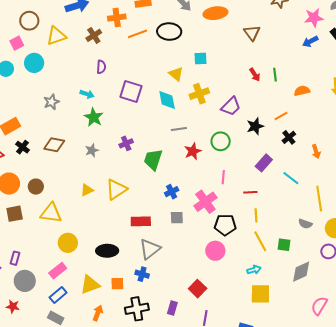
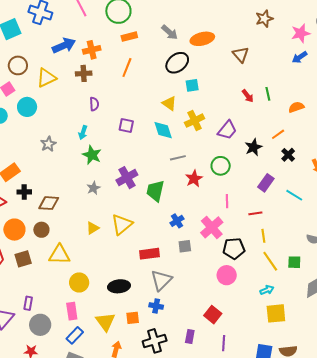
orange cross: (117, 18) -> (92, 50), moved
black ellipse: (169, 32) -> (177, 63), moved, turned -35
orange line: (138, 34) -> (127, 67), turned -42
brown cross: (94, 35) -> (84, 73), turned 35
purple square: (131, 92) -> (126, 125), size x0.7
cyan arrow: (87, 94) -> (83, 133), turned 96
purple cross: (126, 143) -> (127, 178), size x1.5
brown diamond: (54, 145) -> (49, 203), moved
black cross: (23, 147) -> (24, 192), turned -32
pink rectangle: (58, 271) -> (72, 311), turned -54
yellow triangle: (90, 285) -> (105, 322), turned -40

